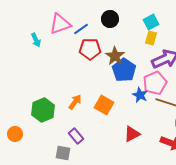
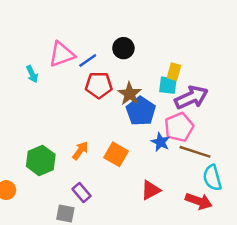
cyan square: (151, 22) -> (168, 85), moved, turned 35

